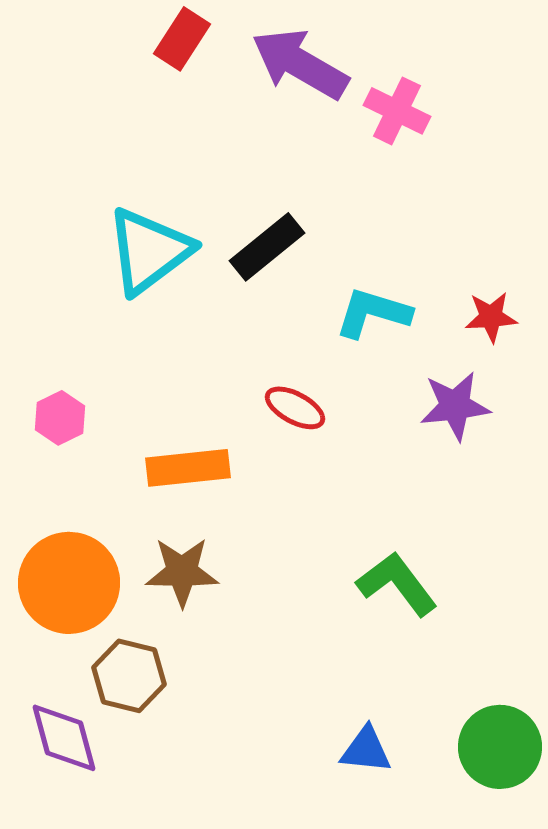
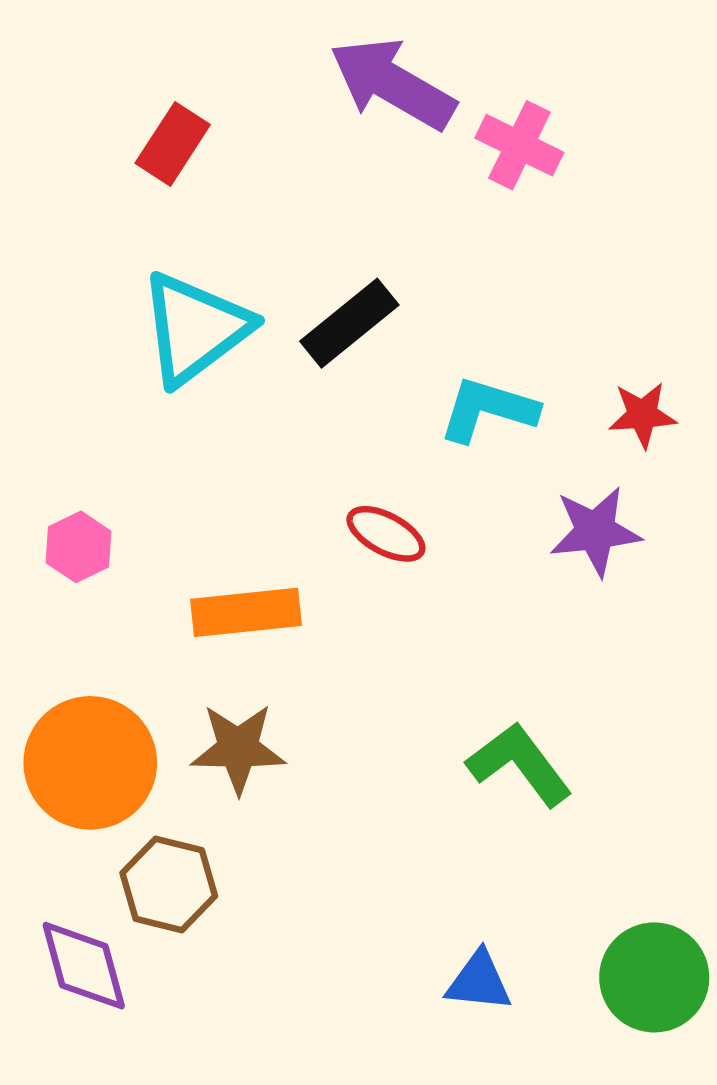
red rectangle: (182, 39) -> (173, 144), moved

